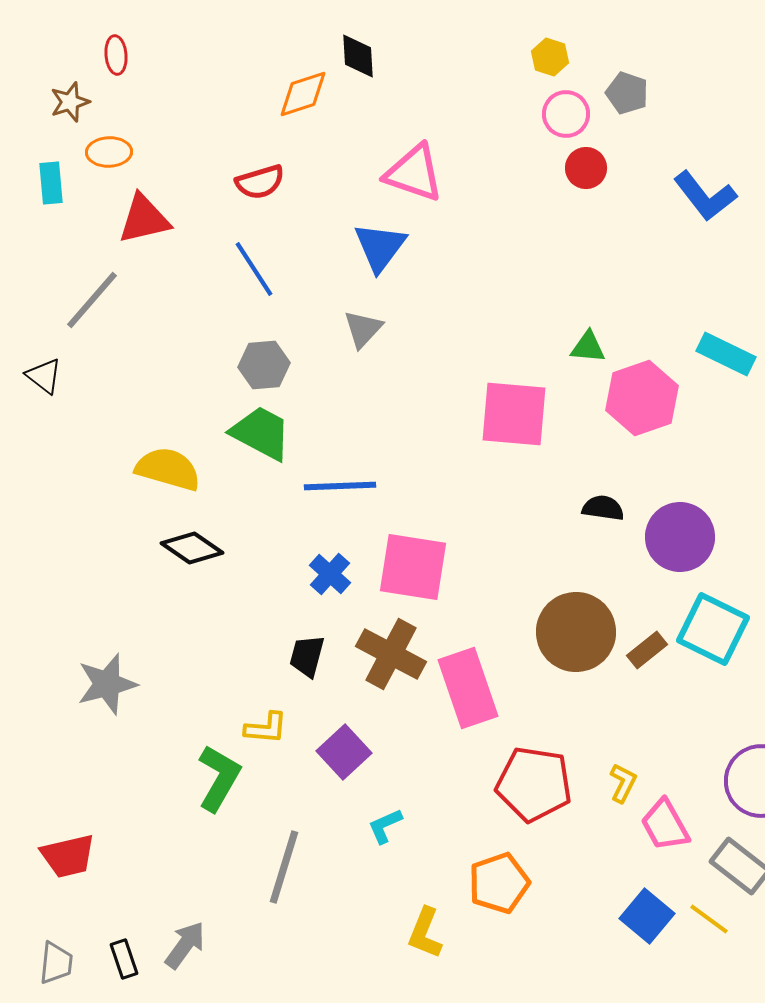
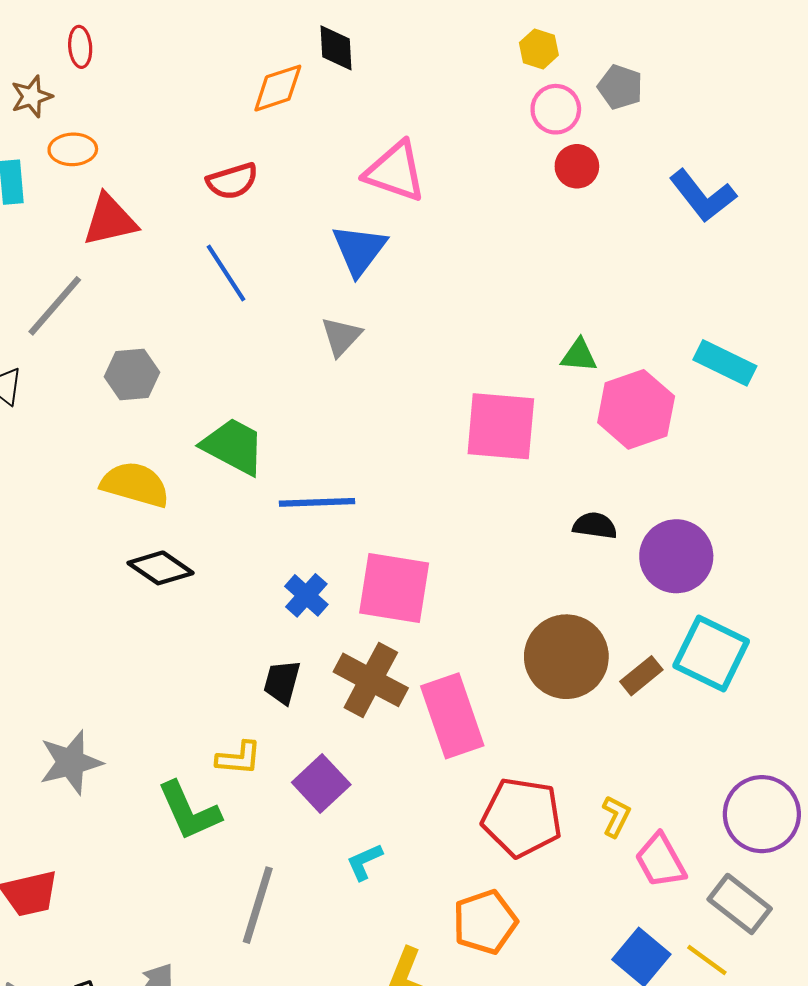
gray hexagon: (264, 365) -> (132, 374), moved
gray star: (107, 684) -> (71, 762), moved
green L-shape: (219, 778) -> (189, 811), turned 126

